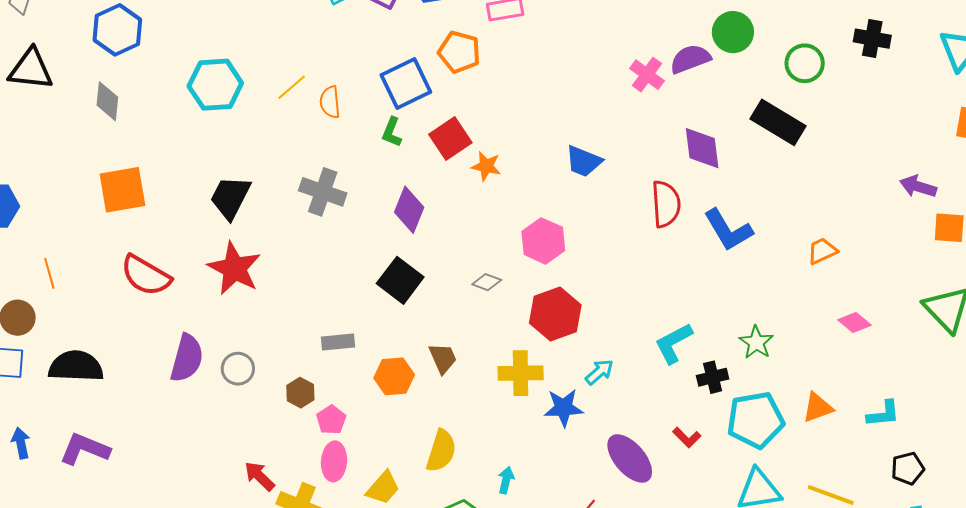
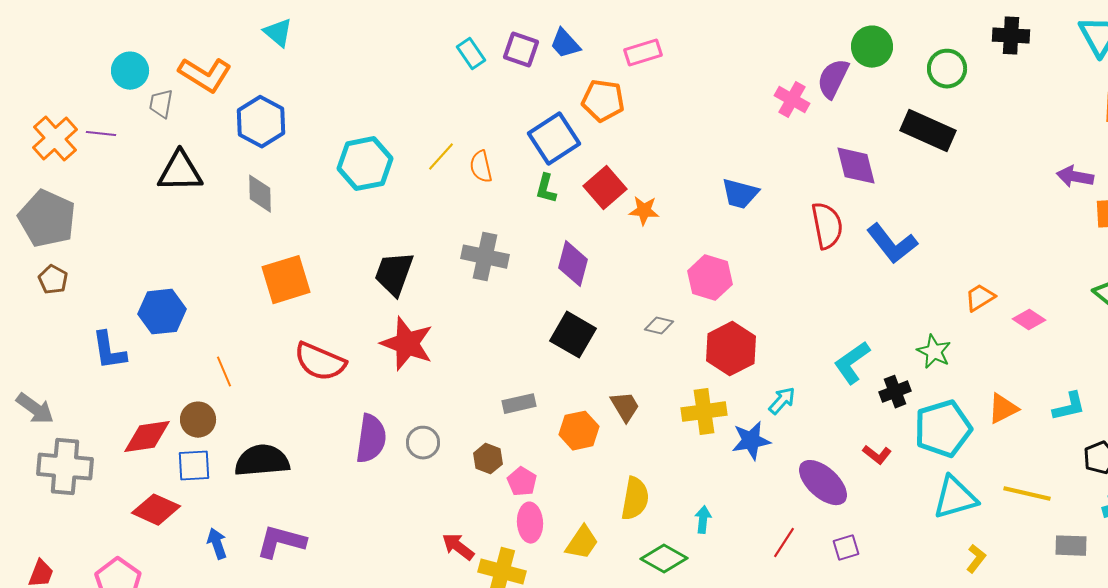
purple semicircle: (690, 59) -> (833, 79), turned -36
orange trapezoid: (822, 251) -> (980, 298), moved

